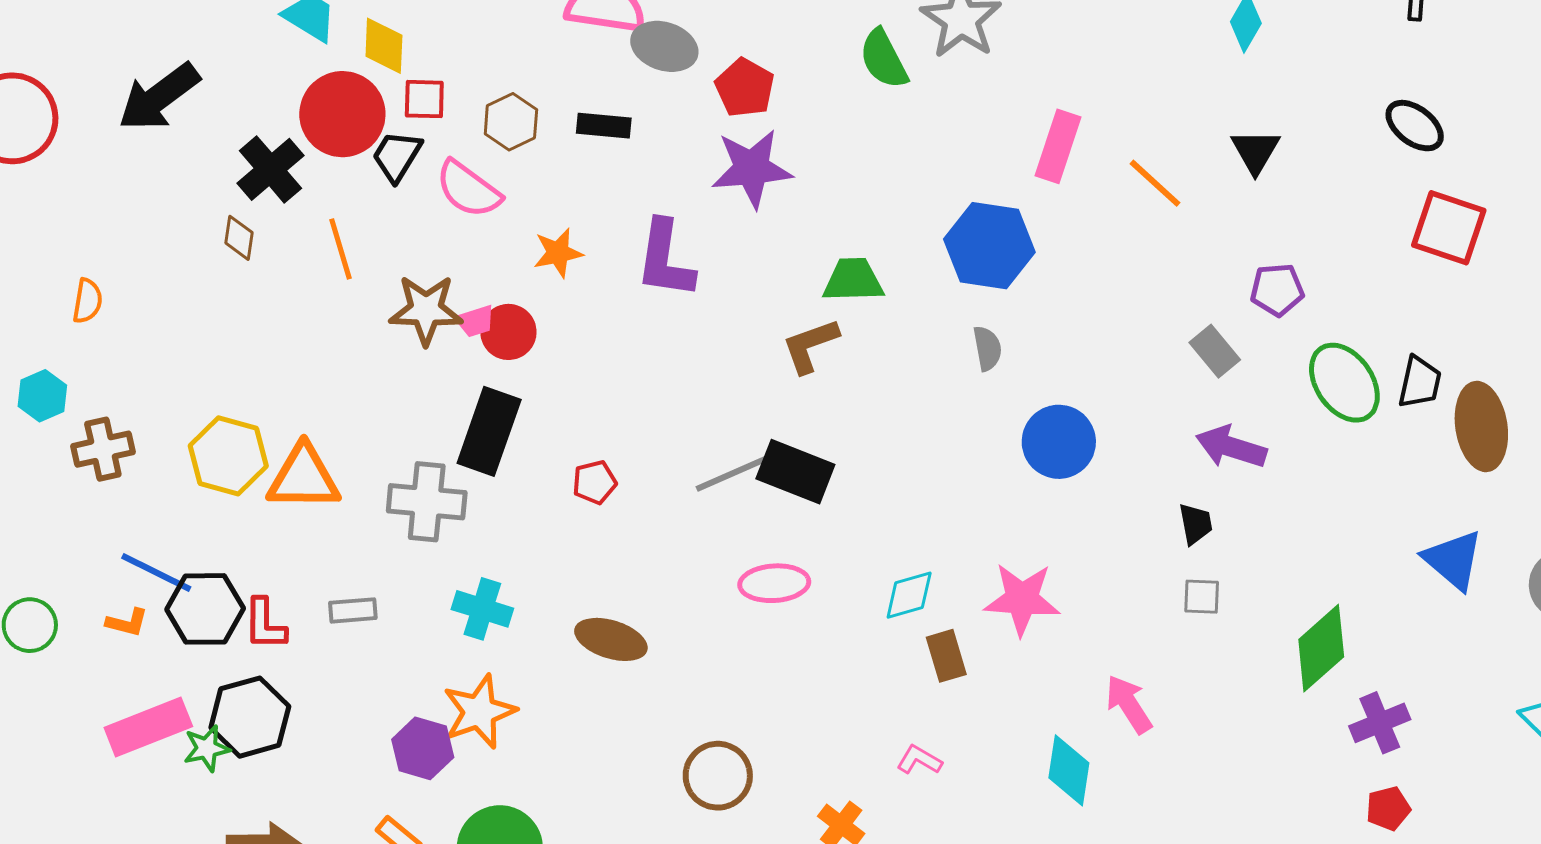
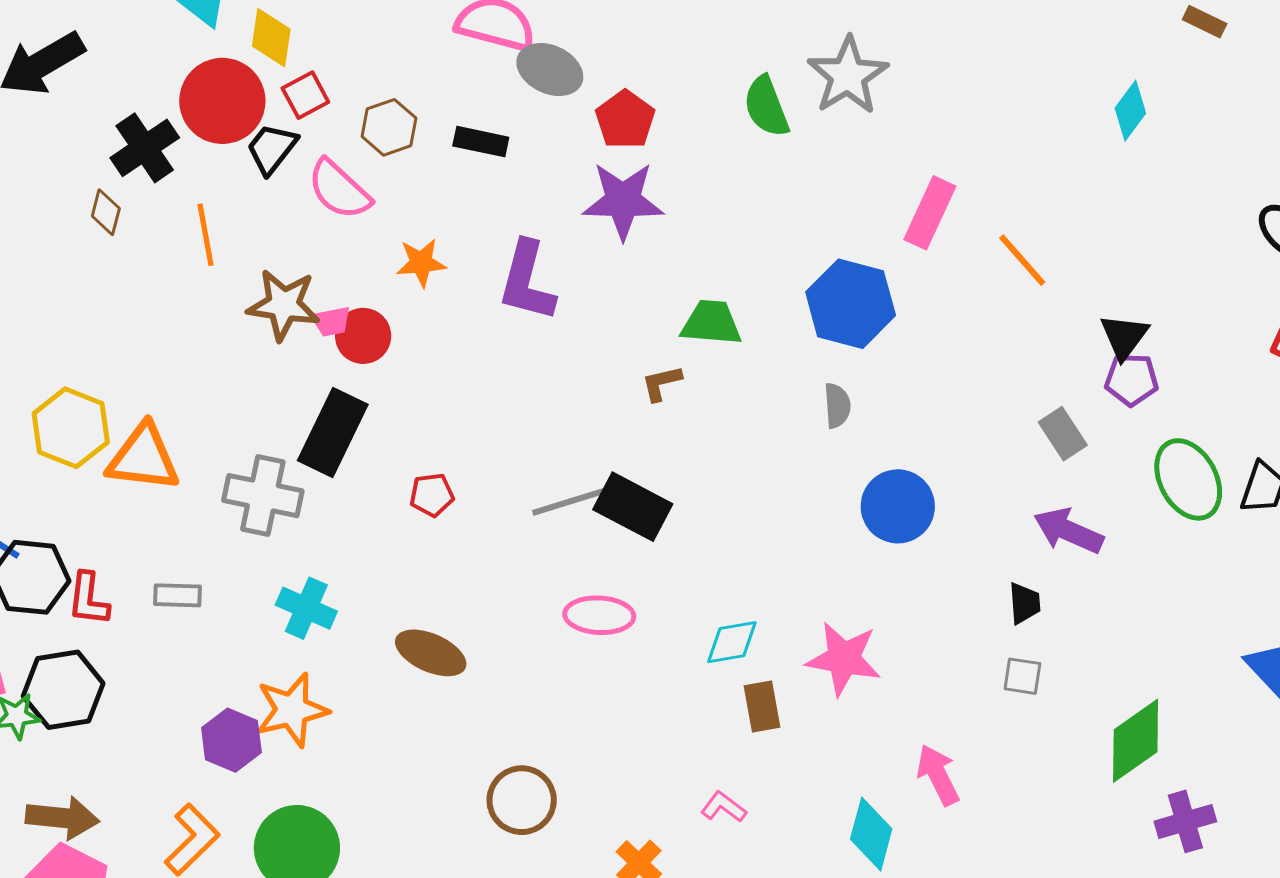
red square: (424, 99) -> (305, 95), turned -36
black triangle: (1255, 151) -> (1124, 337), moved
brown L-shape: (810, 346) -> (661, 383), size x0.7

